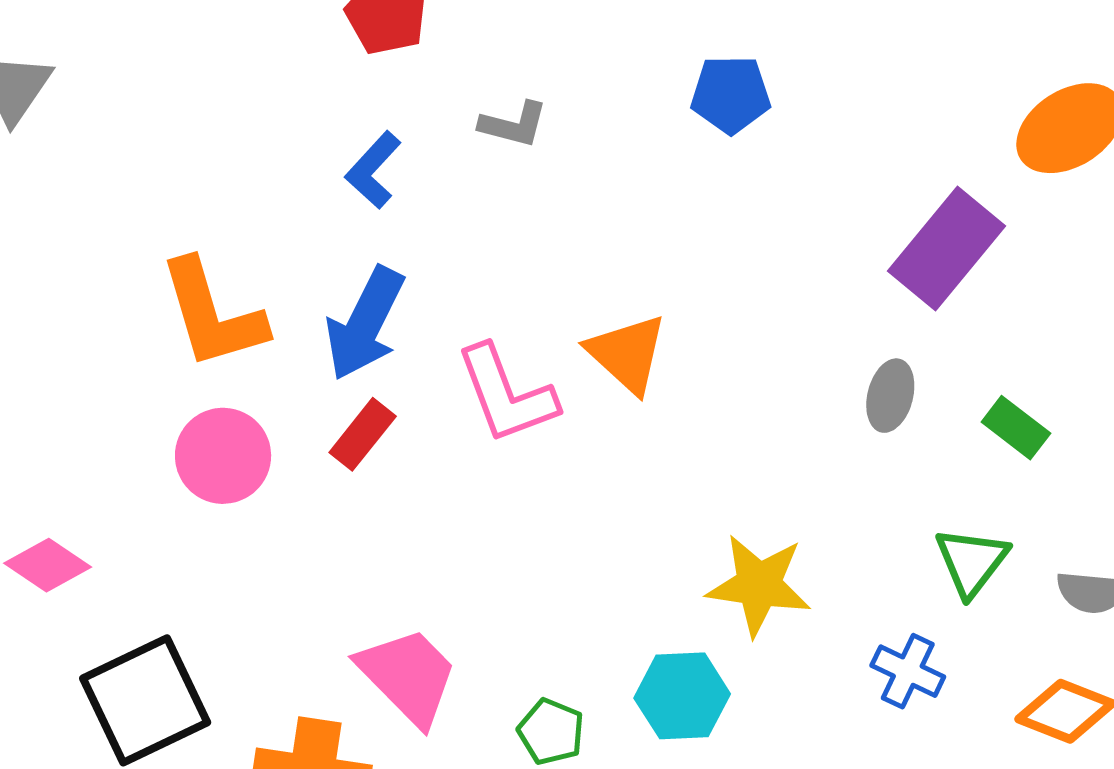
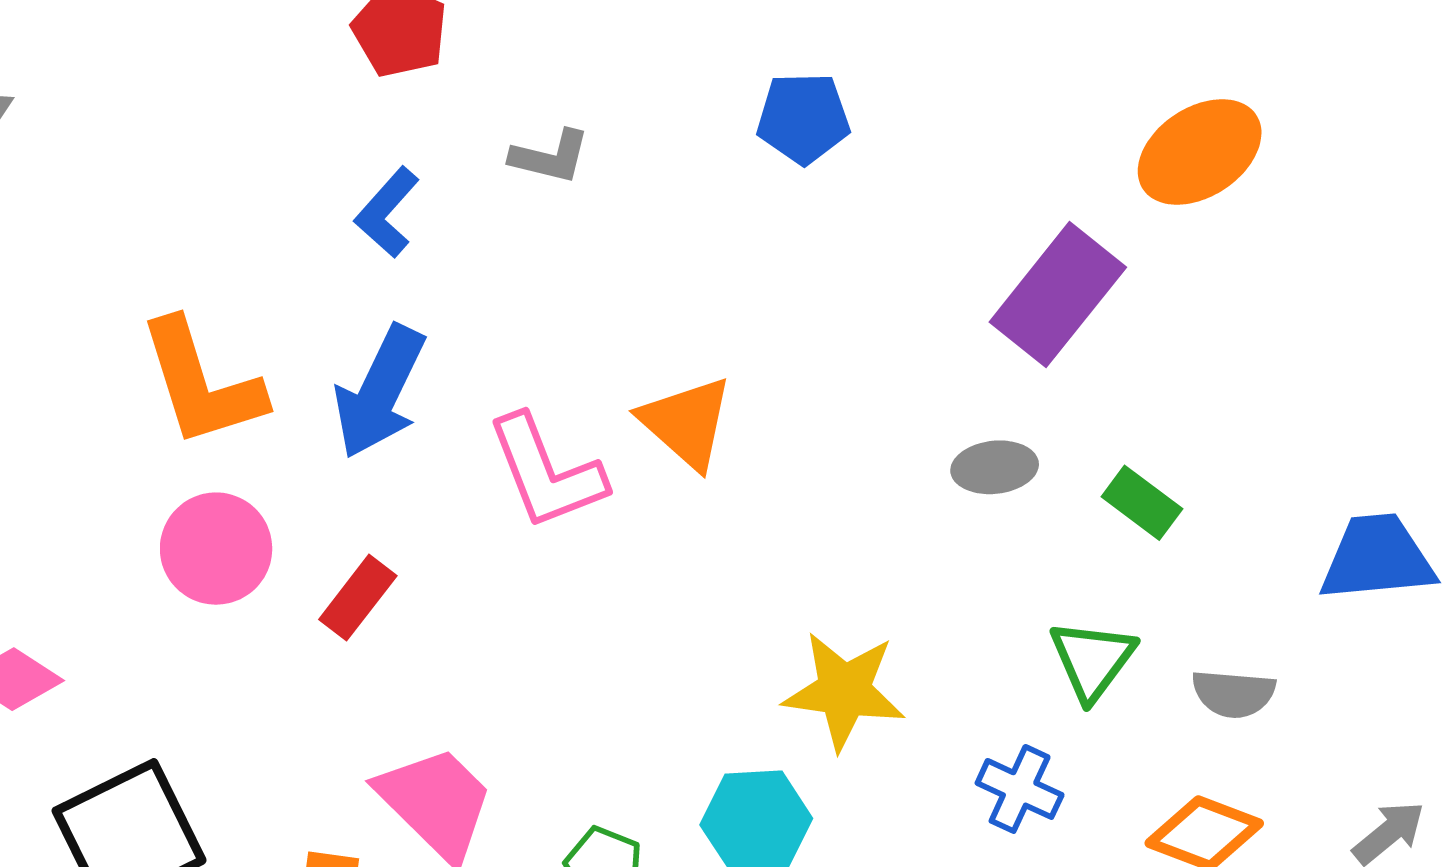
gray ellipse: (890, 396) -> (995, 467), turned 70
red rectangle: (363, 434) -> (358, 598), moved

